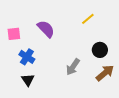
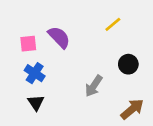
pink square: (14, 34) -> (28, 44), moved
brown arrow: (105, 73) -> (132, 109), moved

